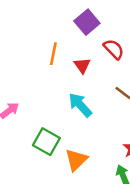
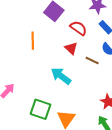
red triangle: (82, 65) -> (71, 48), moved

